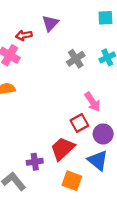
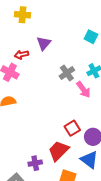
cyan square: (105, 18) -> (91, 37), turned 32
pink arrow: (93, 102) -> (83, 90), moved

